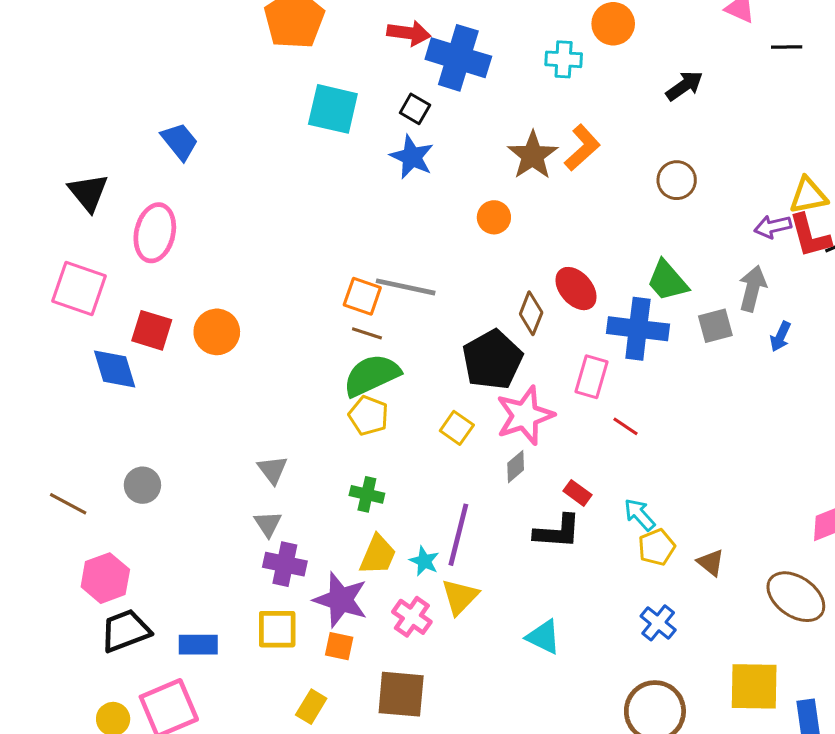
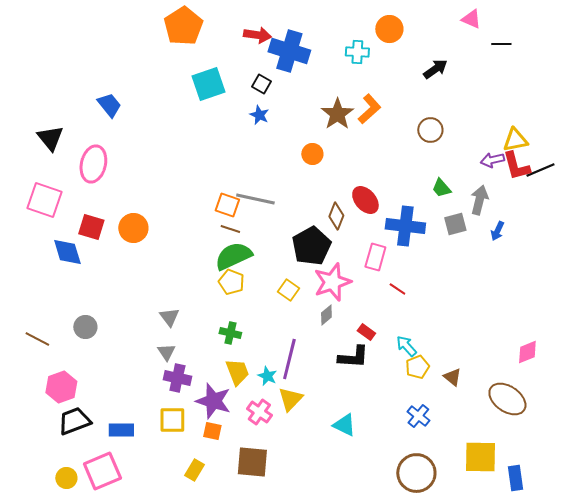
cyan square: (333, 109) -> (208, 84), turned -32
blue star: (412, 157) -> (259, 115), size x0.7
green trapezoid: (667, 281) -> (441, 188), moved, size x0.7
yellow trapezoid: (378, 555) -> (237, 372), turned -44

